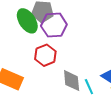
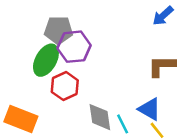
green ellipse: (27, 21) -> (46, 60), moved, turned 65

